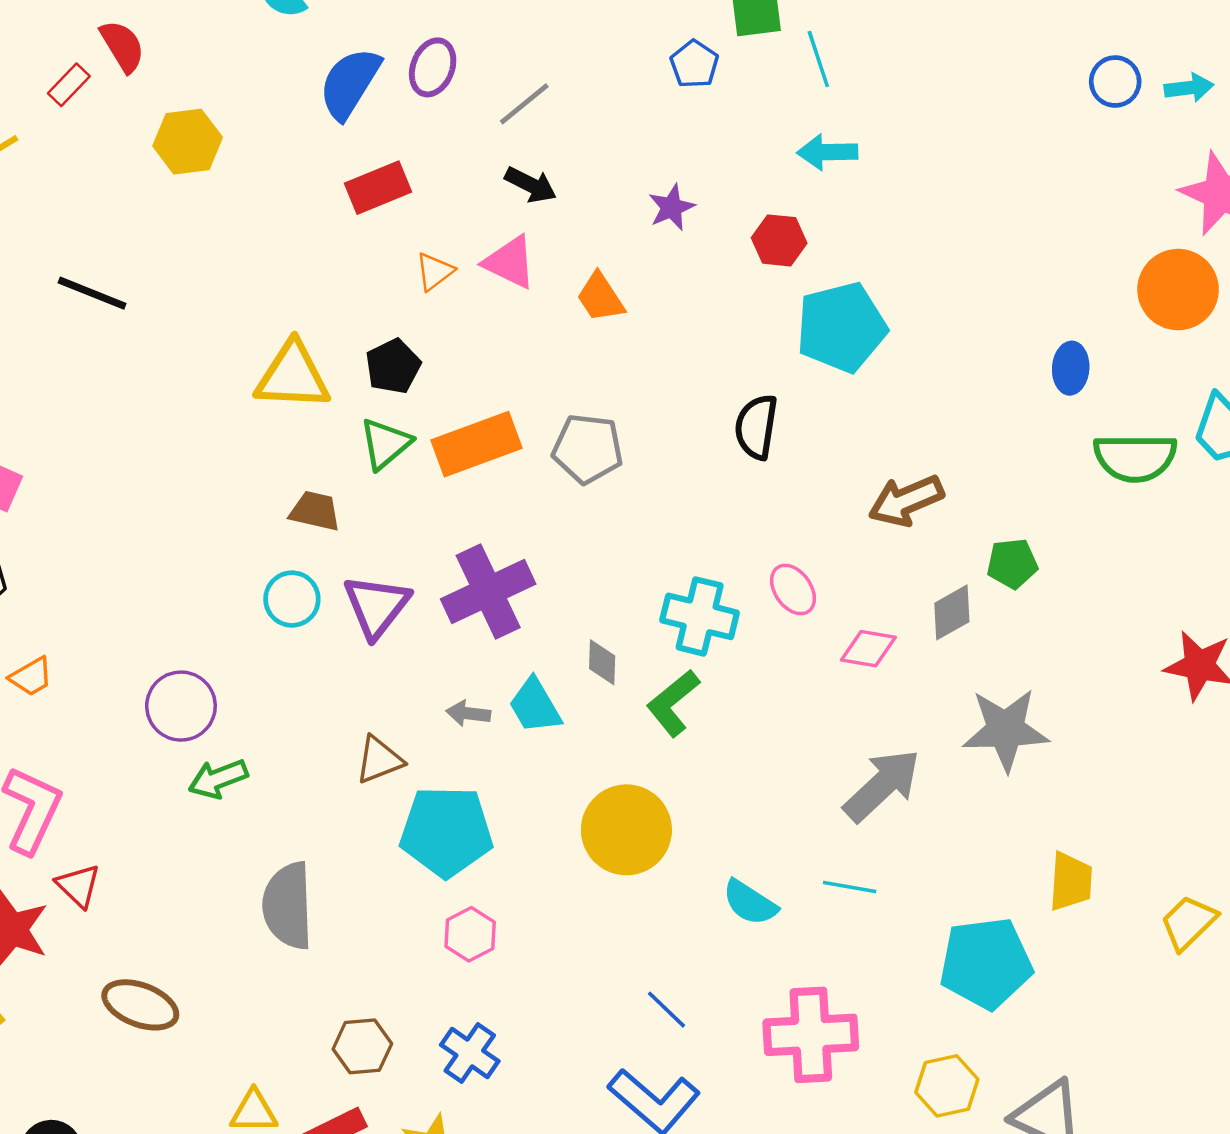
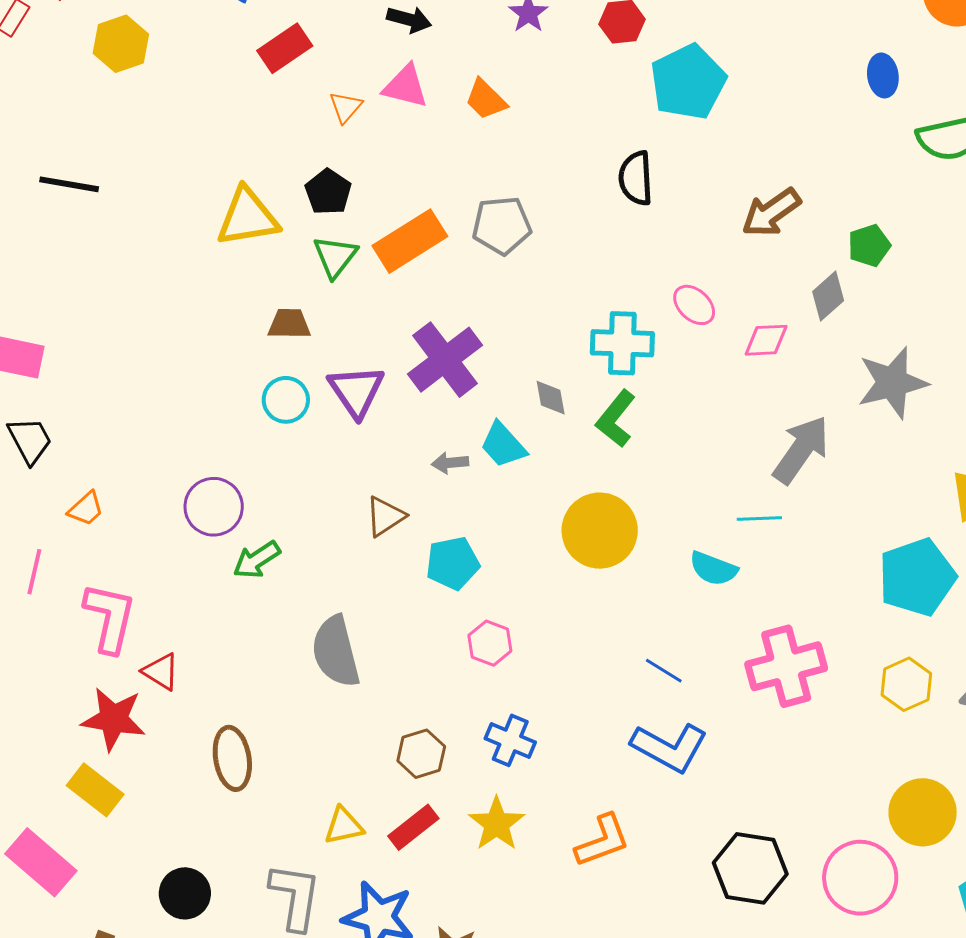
cyan pentagon: (446, 832) -> (453, 563), size x0.7
cyan line: (850, 887) -> (759, 518), moved
brown ellipse: (140, 1005) -> (232, 758), turned 72

